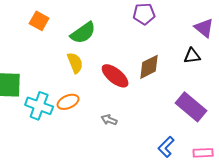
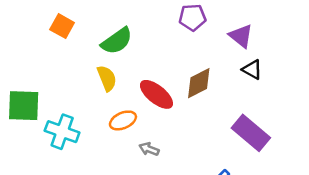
purple triangle: (204, 28) -> (241, 36), moved
black triangle: (192, 56) -> (252, 70), turned 36
orange ellipse: (68, 102) -> (123, 120), moved

